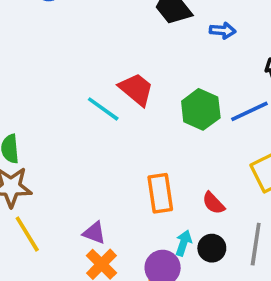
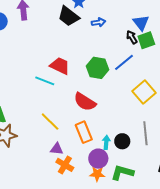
orange rectangle: (160, 193) -> (84, 132), moved
red semicircle: (213, 203) -> (85, 102), moved, size x1.6
yellow line: (27, 234) -> (50, 122), moved

